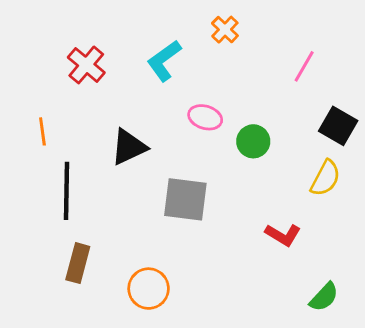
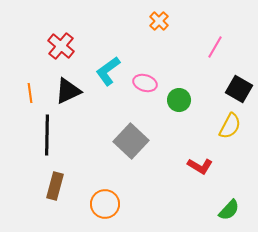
cyan L-shape: (164, 61) -> (108, 71), moved
black triangle: (129, 147) -> (68, 91), moved
gray square: (185, 199) -> (131, 141), turned 36

